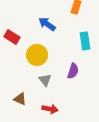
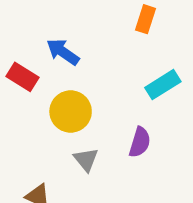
blue arrow: (47, 24) -> (63, 52), moved
cyan rectangle: (85, 41) -> (163, 85), turned 66

